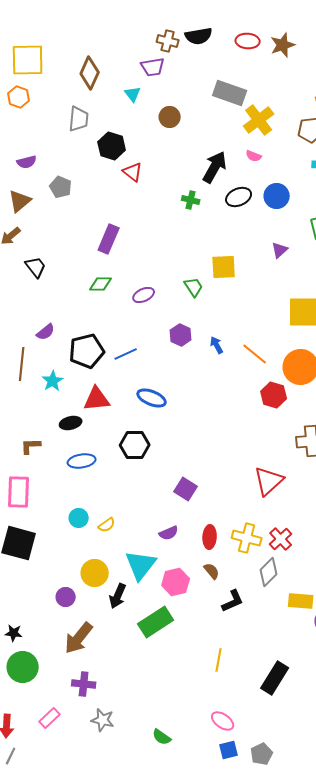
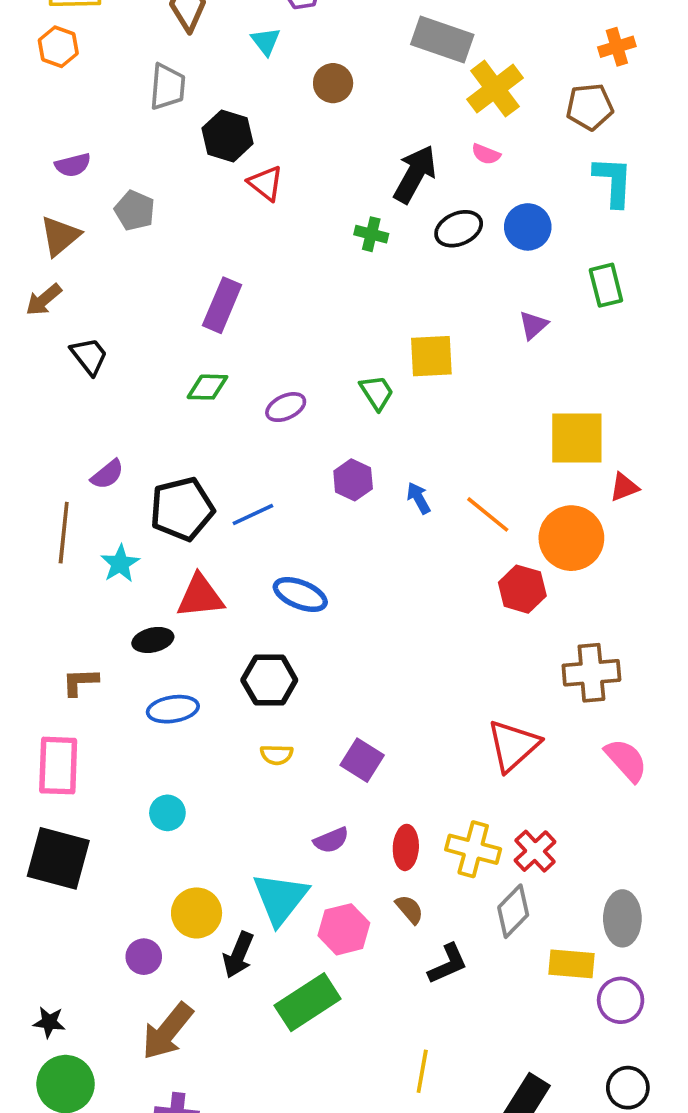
yellow semicircle: (107, 525) -> (277, 755), moved, turned 36

